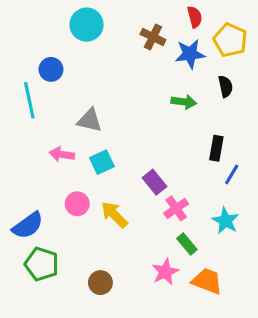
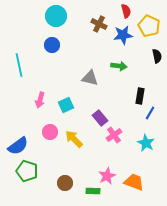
blue circle: (51, 69) -> (52, 45), moved
black semicircle: (226, 86) -> (157, 56), moved
gray triangle: (90, 120) -> (90, 78), moved
pink arrow: (62, 154) -> (40, 100), turned -84
green rectangle: (187, 244) -> (93, 191), moved, turned -48

